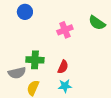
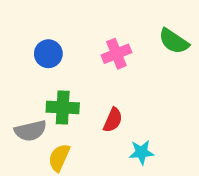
blue circle: (25, 12) -> (48, 54), moved
cyan star: (65, 86) -> (142, 152), moved

